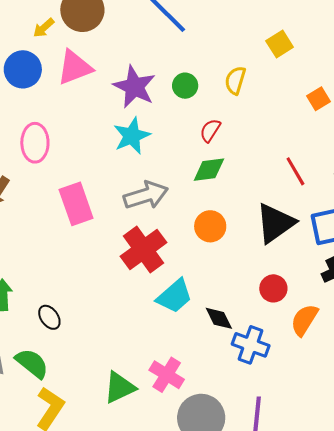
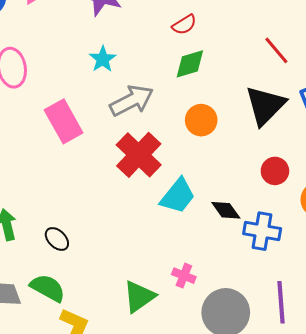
red semicircle: (210, 130) -> (184, 25), turned -145
cyan star: (132, 136) -> (103, 59), moved, size x0.7
pink cross: (167, 375) -> (184, 276), size x0.7

